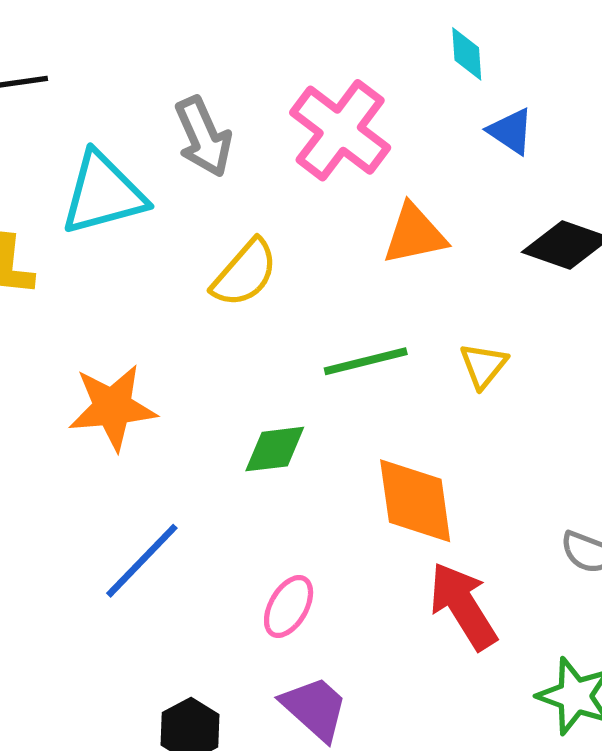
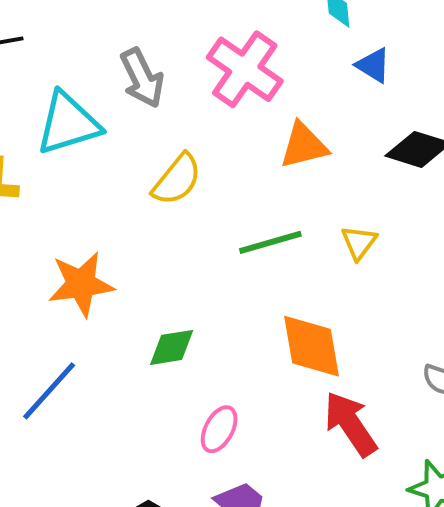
green diamond: (275, 449) -> (172, 347), moved
blue line: (142, 561) -> (49, 391), moved

